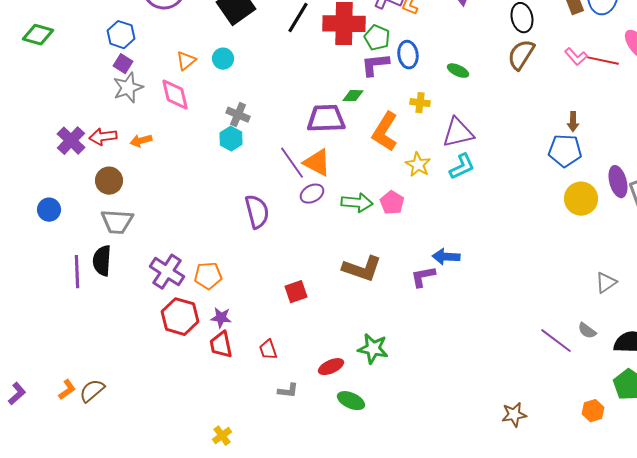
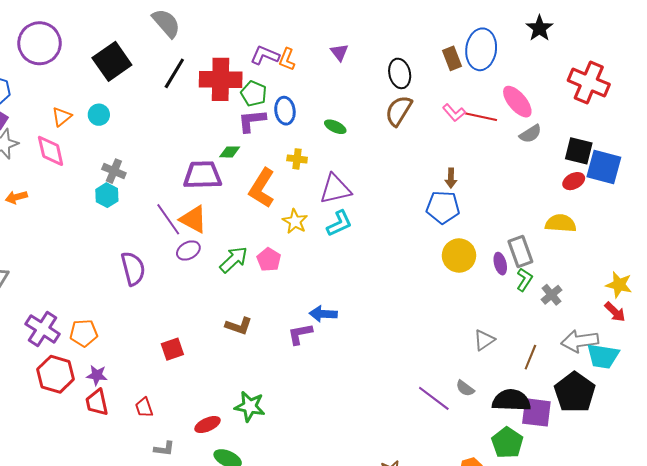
purple ellipse: (618, 182) -> (500, 264), moved, size x0.7
green arrow: (357, 203) -> (234, 260), turned -48
brown L-shape: (362, 269) -> (239, 326), size x0.7

